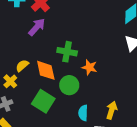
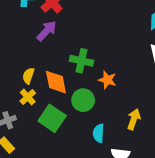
yellow semicircle: (22, 66) -> (28, 76), turned -32
yellow cross: (10, 81) -> (28, 97), moved
yellow arrow: (112, 110) -> (134, 119), moved

